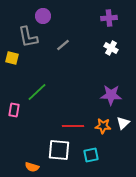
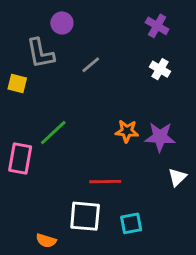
purple cross: (109, 18) -> (157, 26), turned 35
pink rectangle: (14, 110) -> (20, 158), size x1.5
orange star: (103, 126) -> (127, 131), moved

